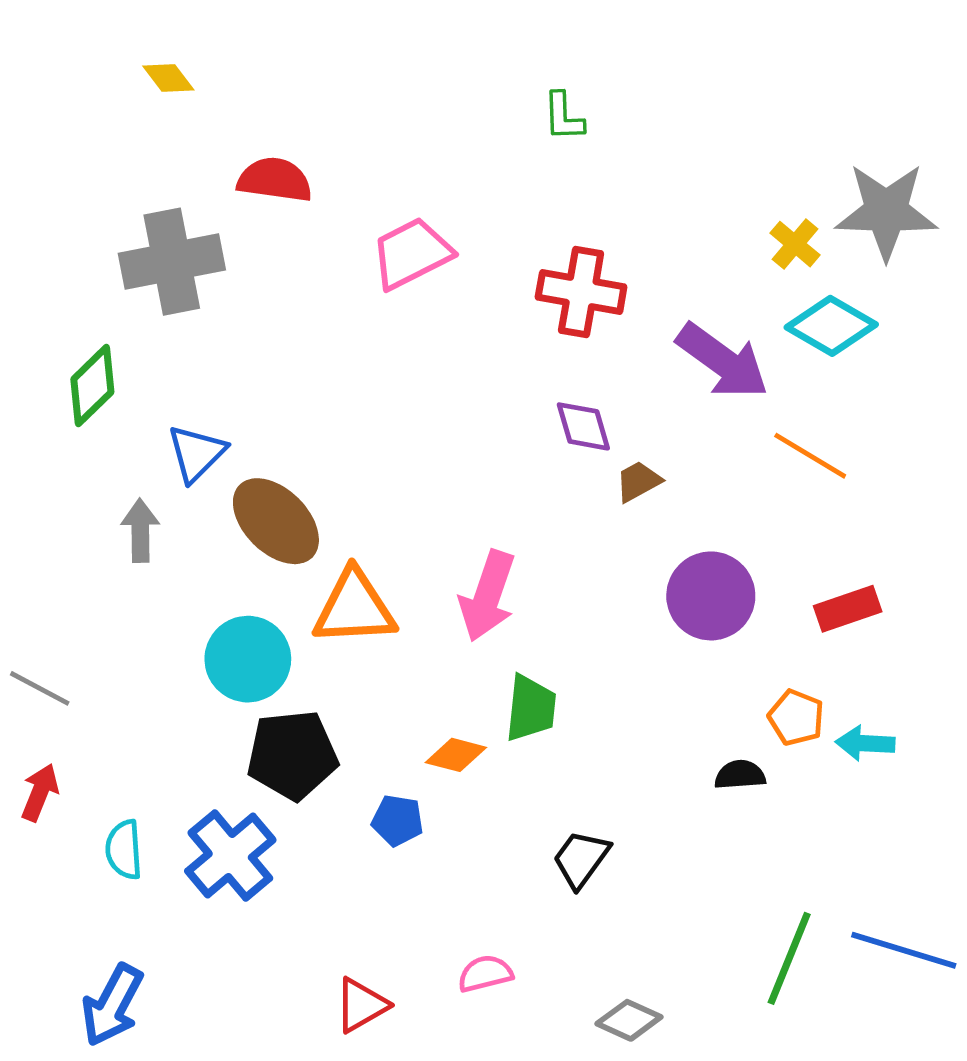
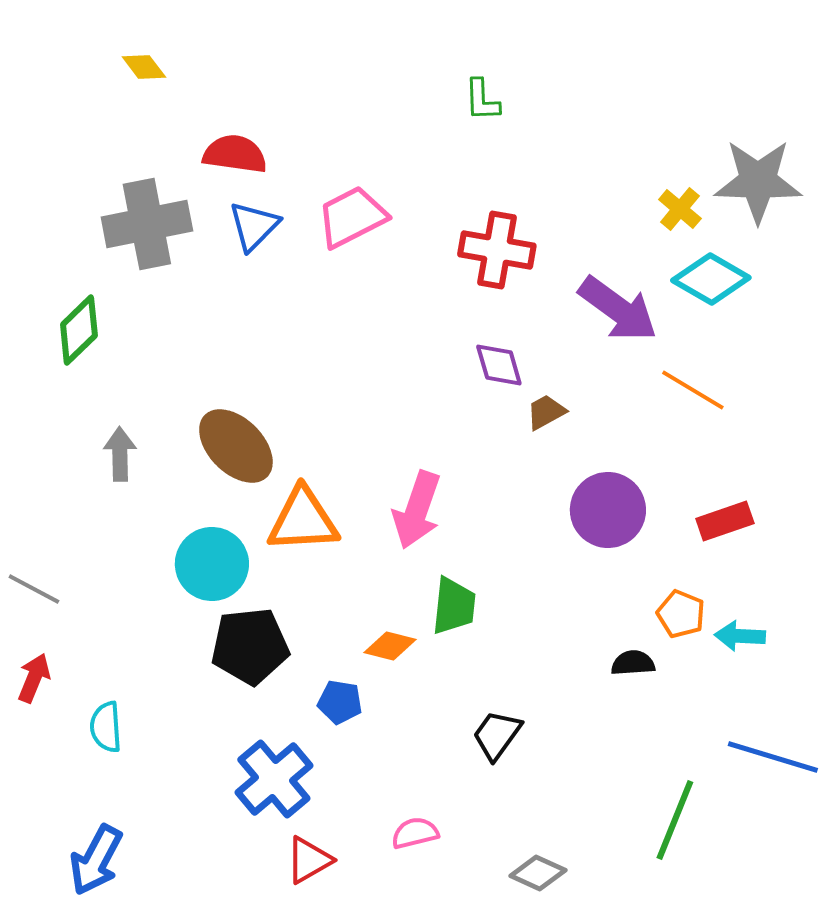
blue triangle: (196, 453) -> (254, 226), moved
blue cross: (230, 856) -> (274, 779), moved
blue line: (904, 950) -> (773, 757), moved

